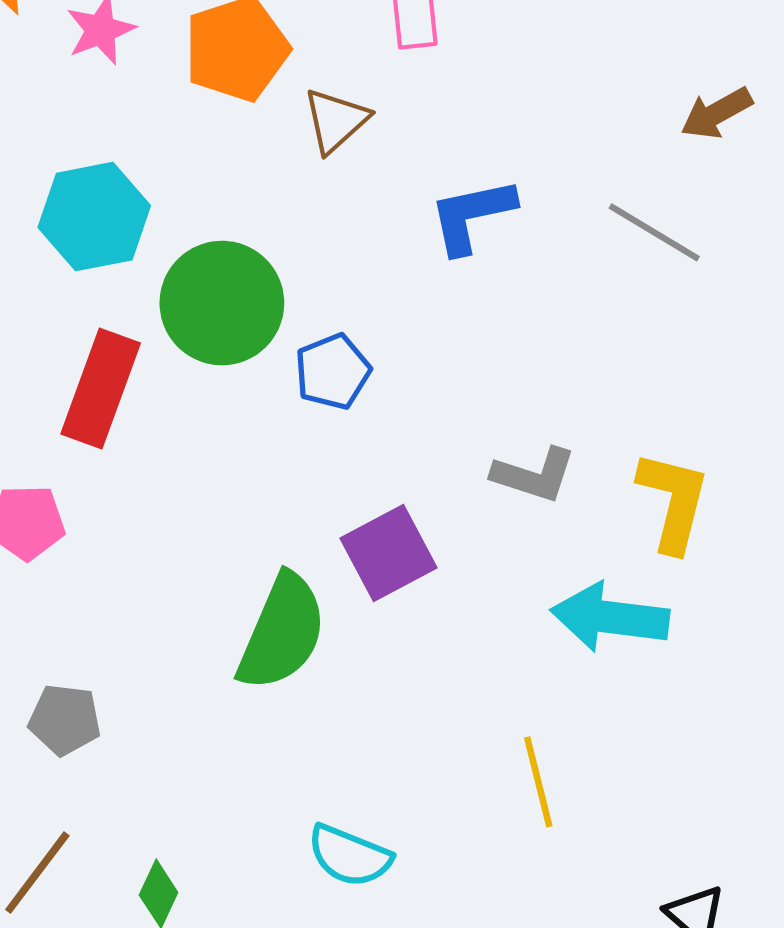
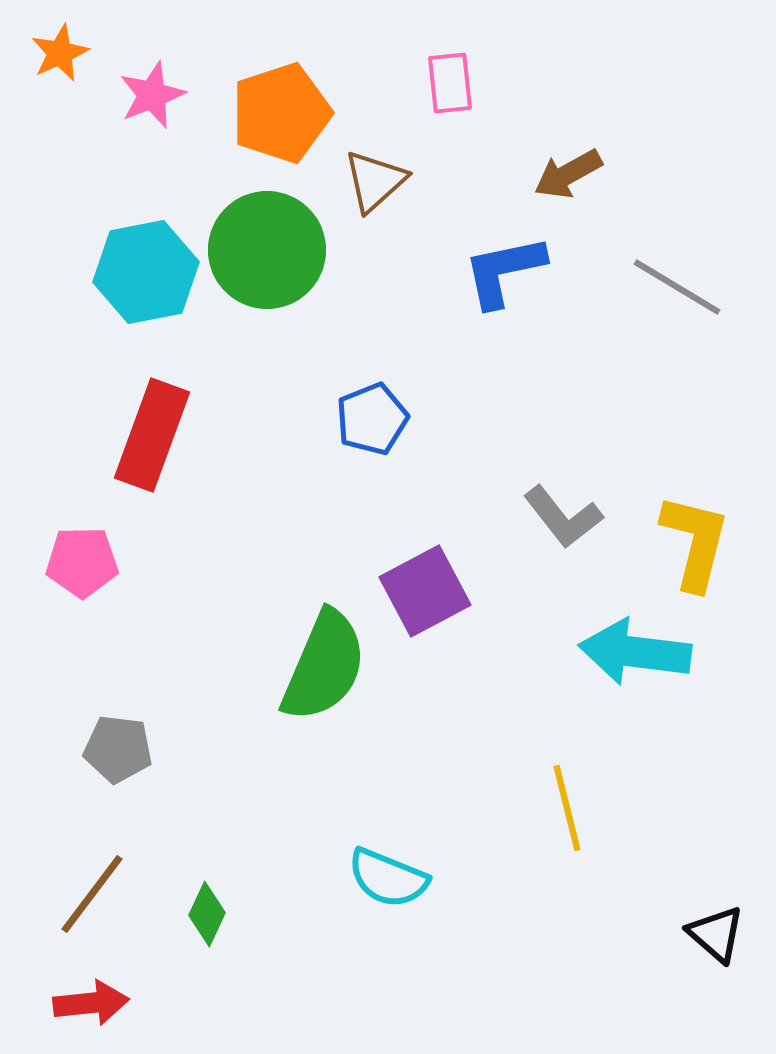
brown arrow: (717, 113) -> (568, 174), moved
green circle: (222, 303) -> (267, 250), moved
gray L-shape: (534, 475) -> (563, 517), turned 34

